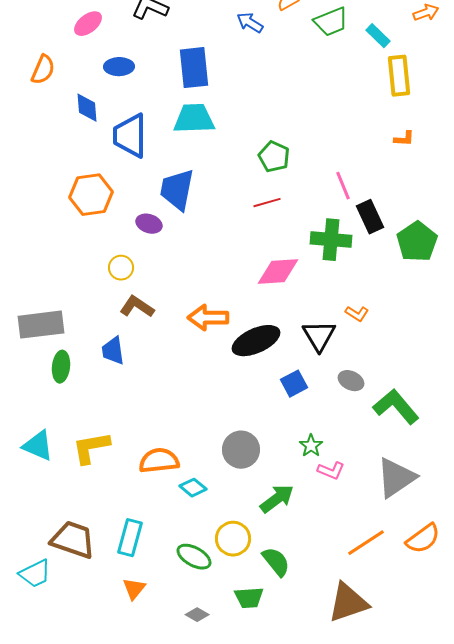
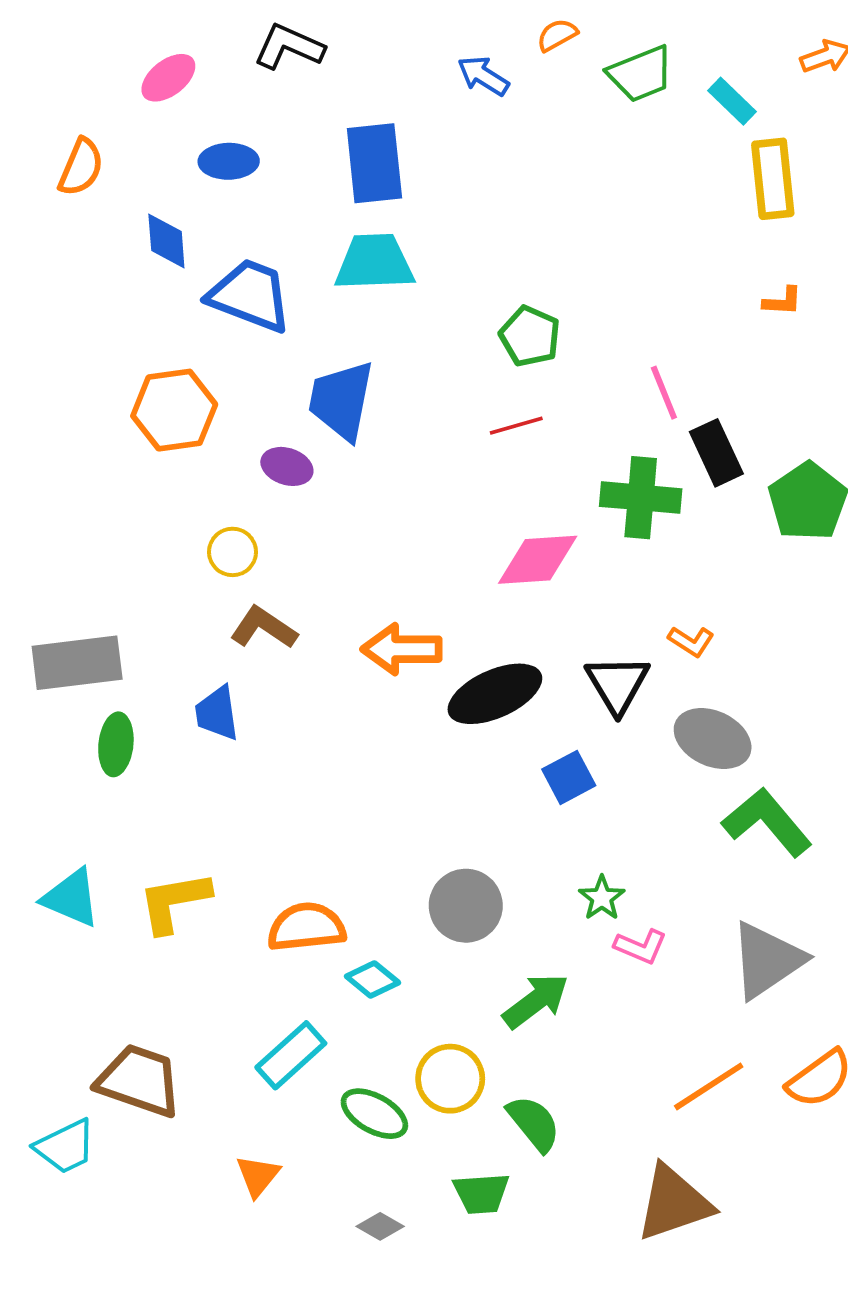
blue trapezoid: (130, 136) -> (250, 295), turned 111
gray ellipse: (351, 381) -> (713, 739), moved, size x1.5
cyan rectangle: (130, 538) -> (291, 1055), moved, turned 33

